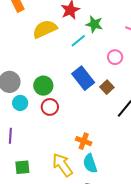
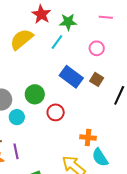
red circle: (50, 107) -> (56, 112), moved

